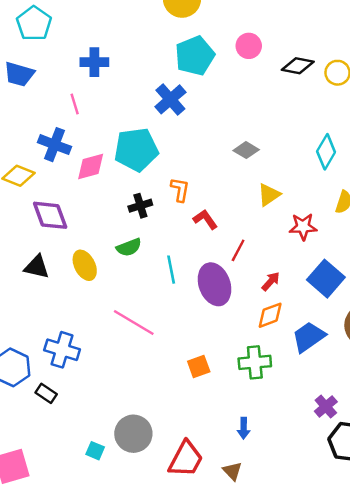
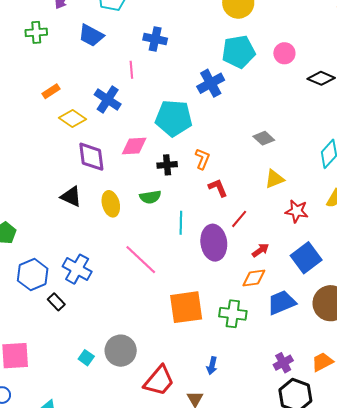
pink diamond: (91, 167) -> (134, 146), moved
orange square: (199, 367) -> (186, 307), size x1.8

